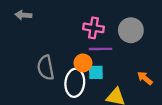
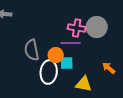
pink cross: (93, 28) -> (77, 28), moved
gray semicircle: (46, 68) -> (32, 50), moved

